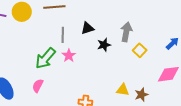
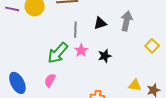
gray arrow: (126, 32) -> (126, 21), moved
black star: (104, 45) -> (105, 56), moved

